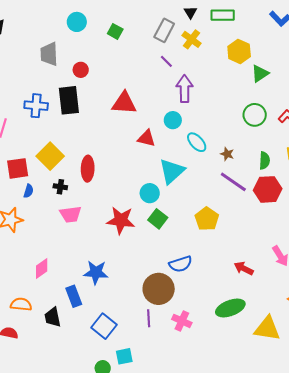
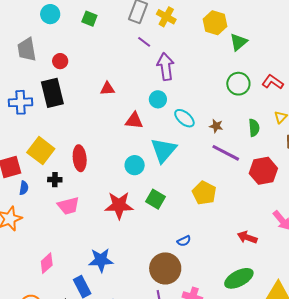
red triangle: (124, 103) -> (107, 89), size x0.6
red hexagon: (268, 189) -> (263, 171), moved
cyan circle: (150, 193) -> (135, 165), moved
blue semicircle: (181, 264) -> (184, 241), size x0.6

